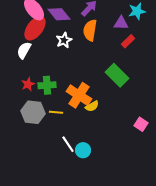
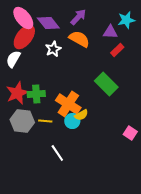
orange semicircle: (90, 30) -> (79, 39), turned 110
red star: (28, 84) -> (17, 93), size x1.6
cyan circle: (83, 150) -> (72, 121), moved

